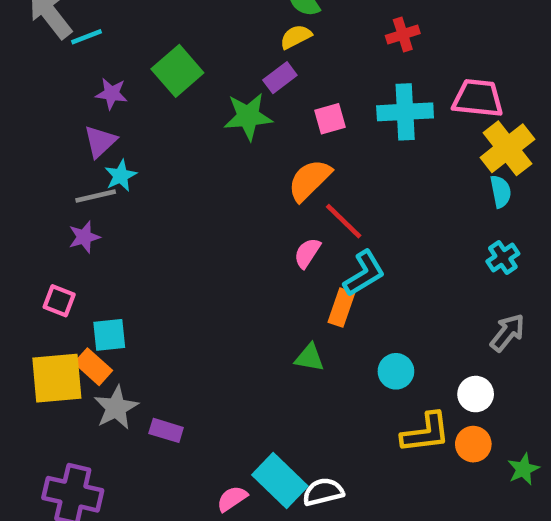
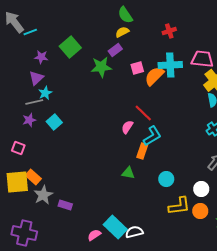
orange semicircle: (309, 180) -> (154, 76), moved
cyan square: (109, 335) -> (54, 122), moved, turned -35

